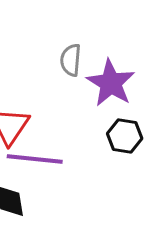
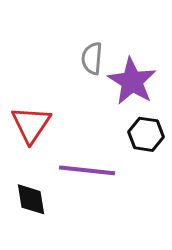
purple line: (35, 159) -> (87, 170), moved

